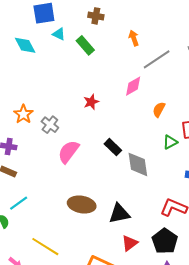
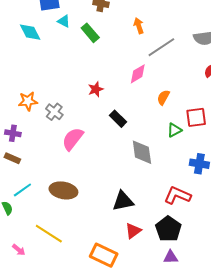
orange star: (23, 114) -> (28, 101), turned 30
black rectangle: (113, 147) -> (118, 119), moved
brown ellipse: (82, 204) -> (63, 190), moved

